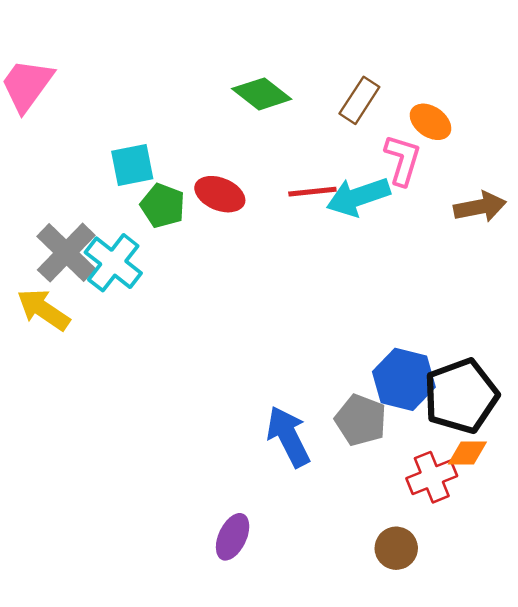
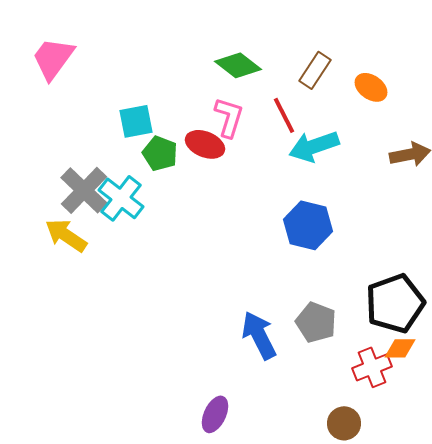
pink L-shape: (403, 160) -> (229, 117), moved
red line: (312, 192) -> (284, 115), moved, turned 69
blue hexagon: (404, 379) -> (308, 225), moved

